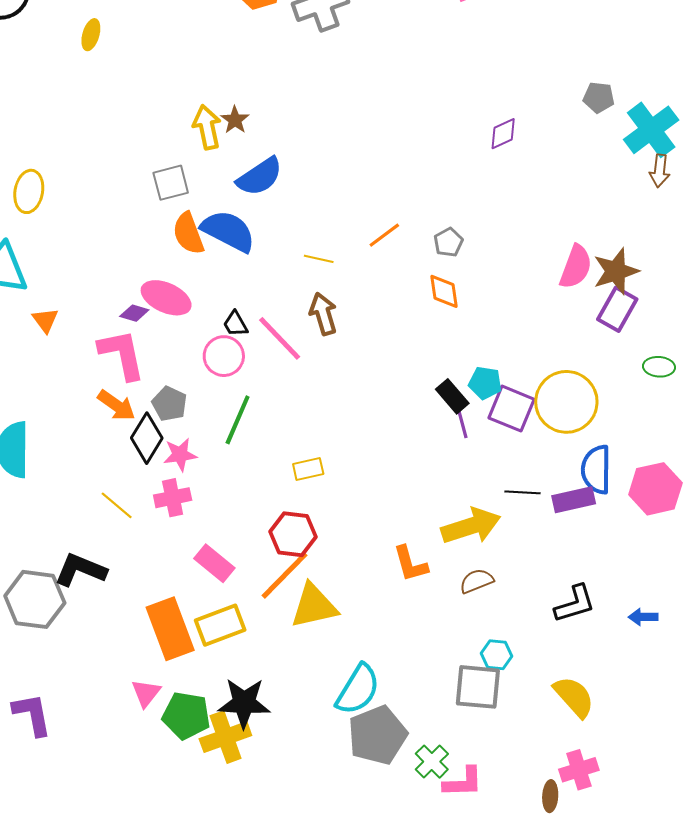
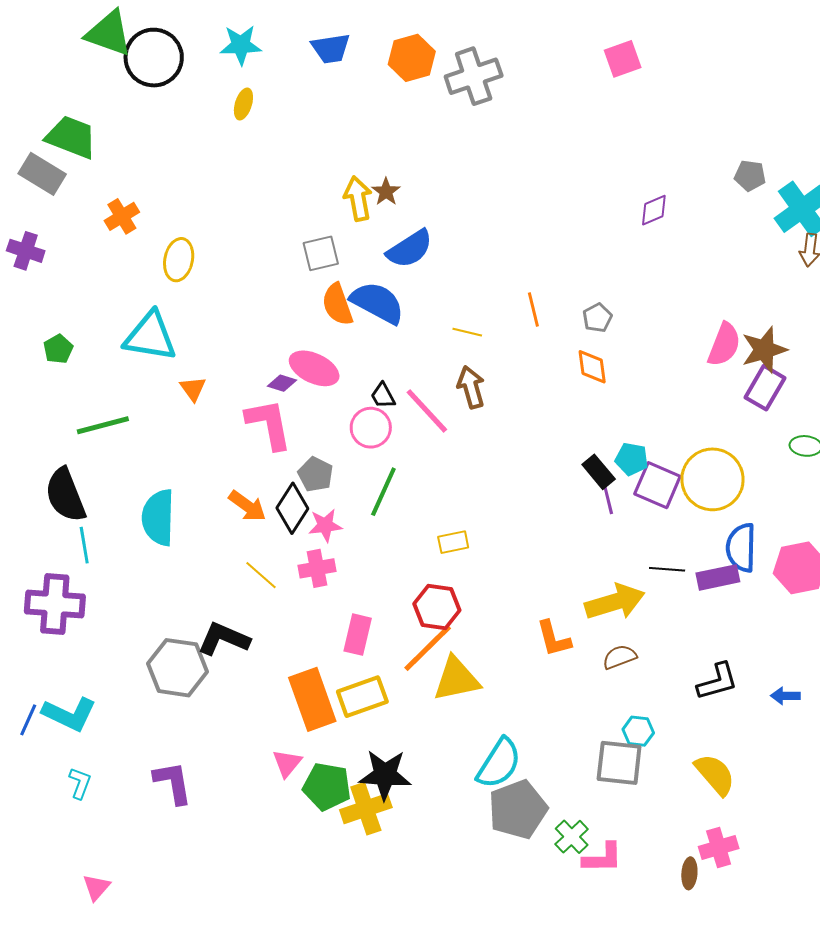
orange line: (384, 235) -> (533, 310), turned -68
orange arrow: (116, 405) -> (247, 506), moved
pink rectangle: (214, 563) -> (358, 635), turned 63

